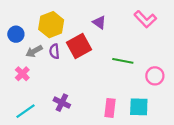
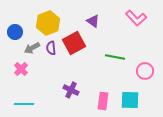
purple cross: (62, 103) -> (71, 90), moved
cyan line: (26, 111) -> (24, 104), turned 36

